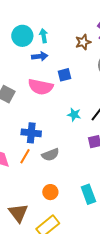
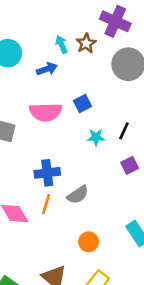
cyan arrow: (44, 36) -> (61, 44), moved
blue arrow: (40, 56) -> (47, 69), moved
blue square: (64, 75) -> (82, 103), moved

